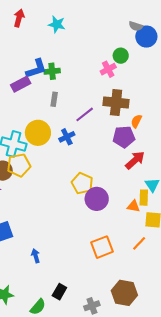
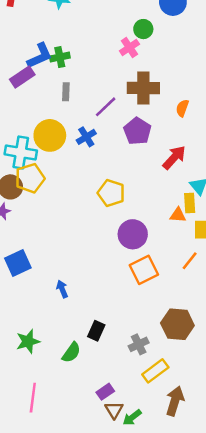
orange semicircle: (136, 121) -> (182, 108), moved
purple pentagon: (124, 137) -> (137, 131), moved, turned -30
purple circle: (97, 199) -> (133, 234), moved

